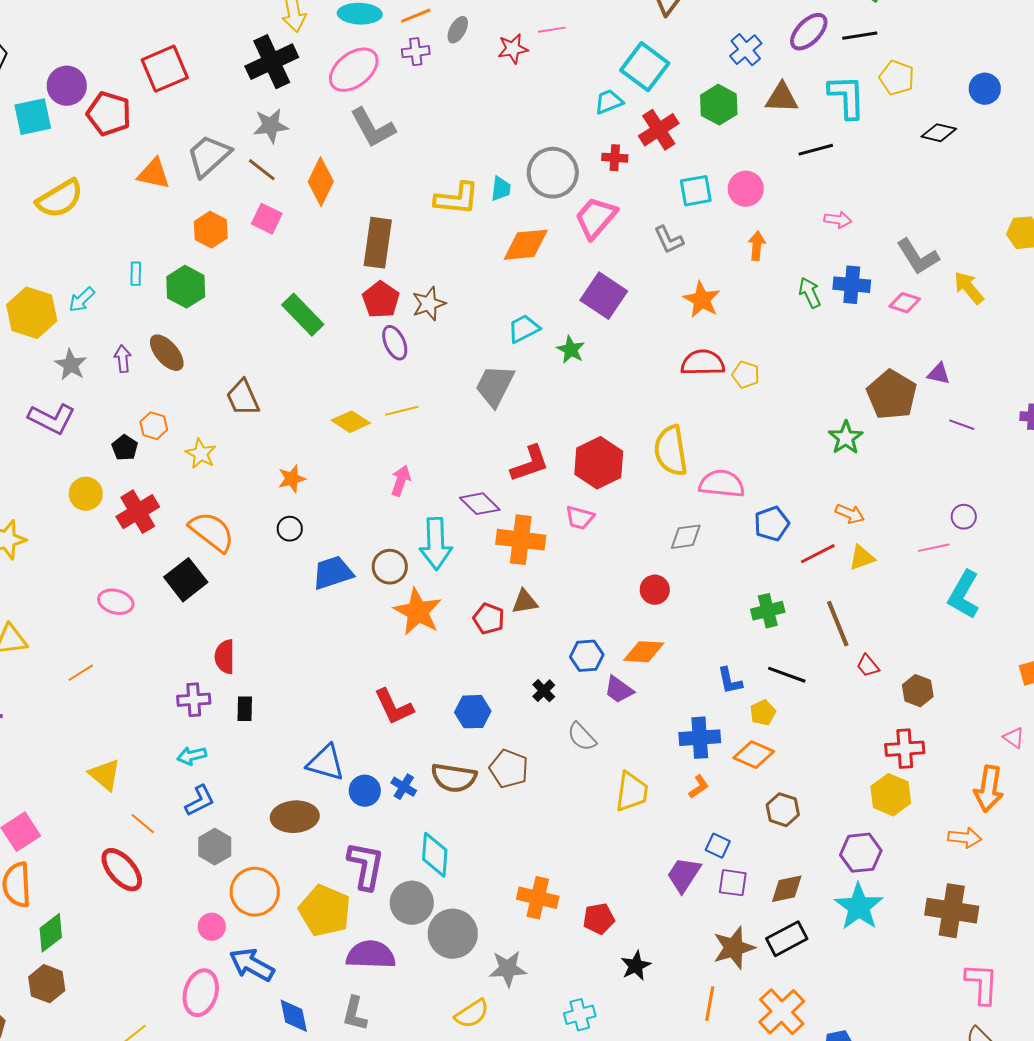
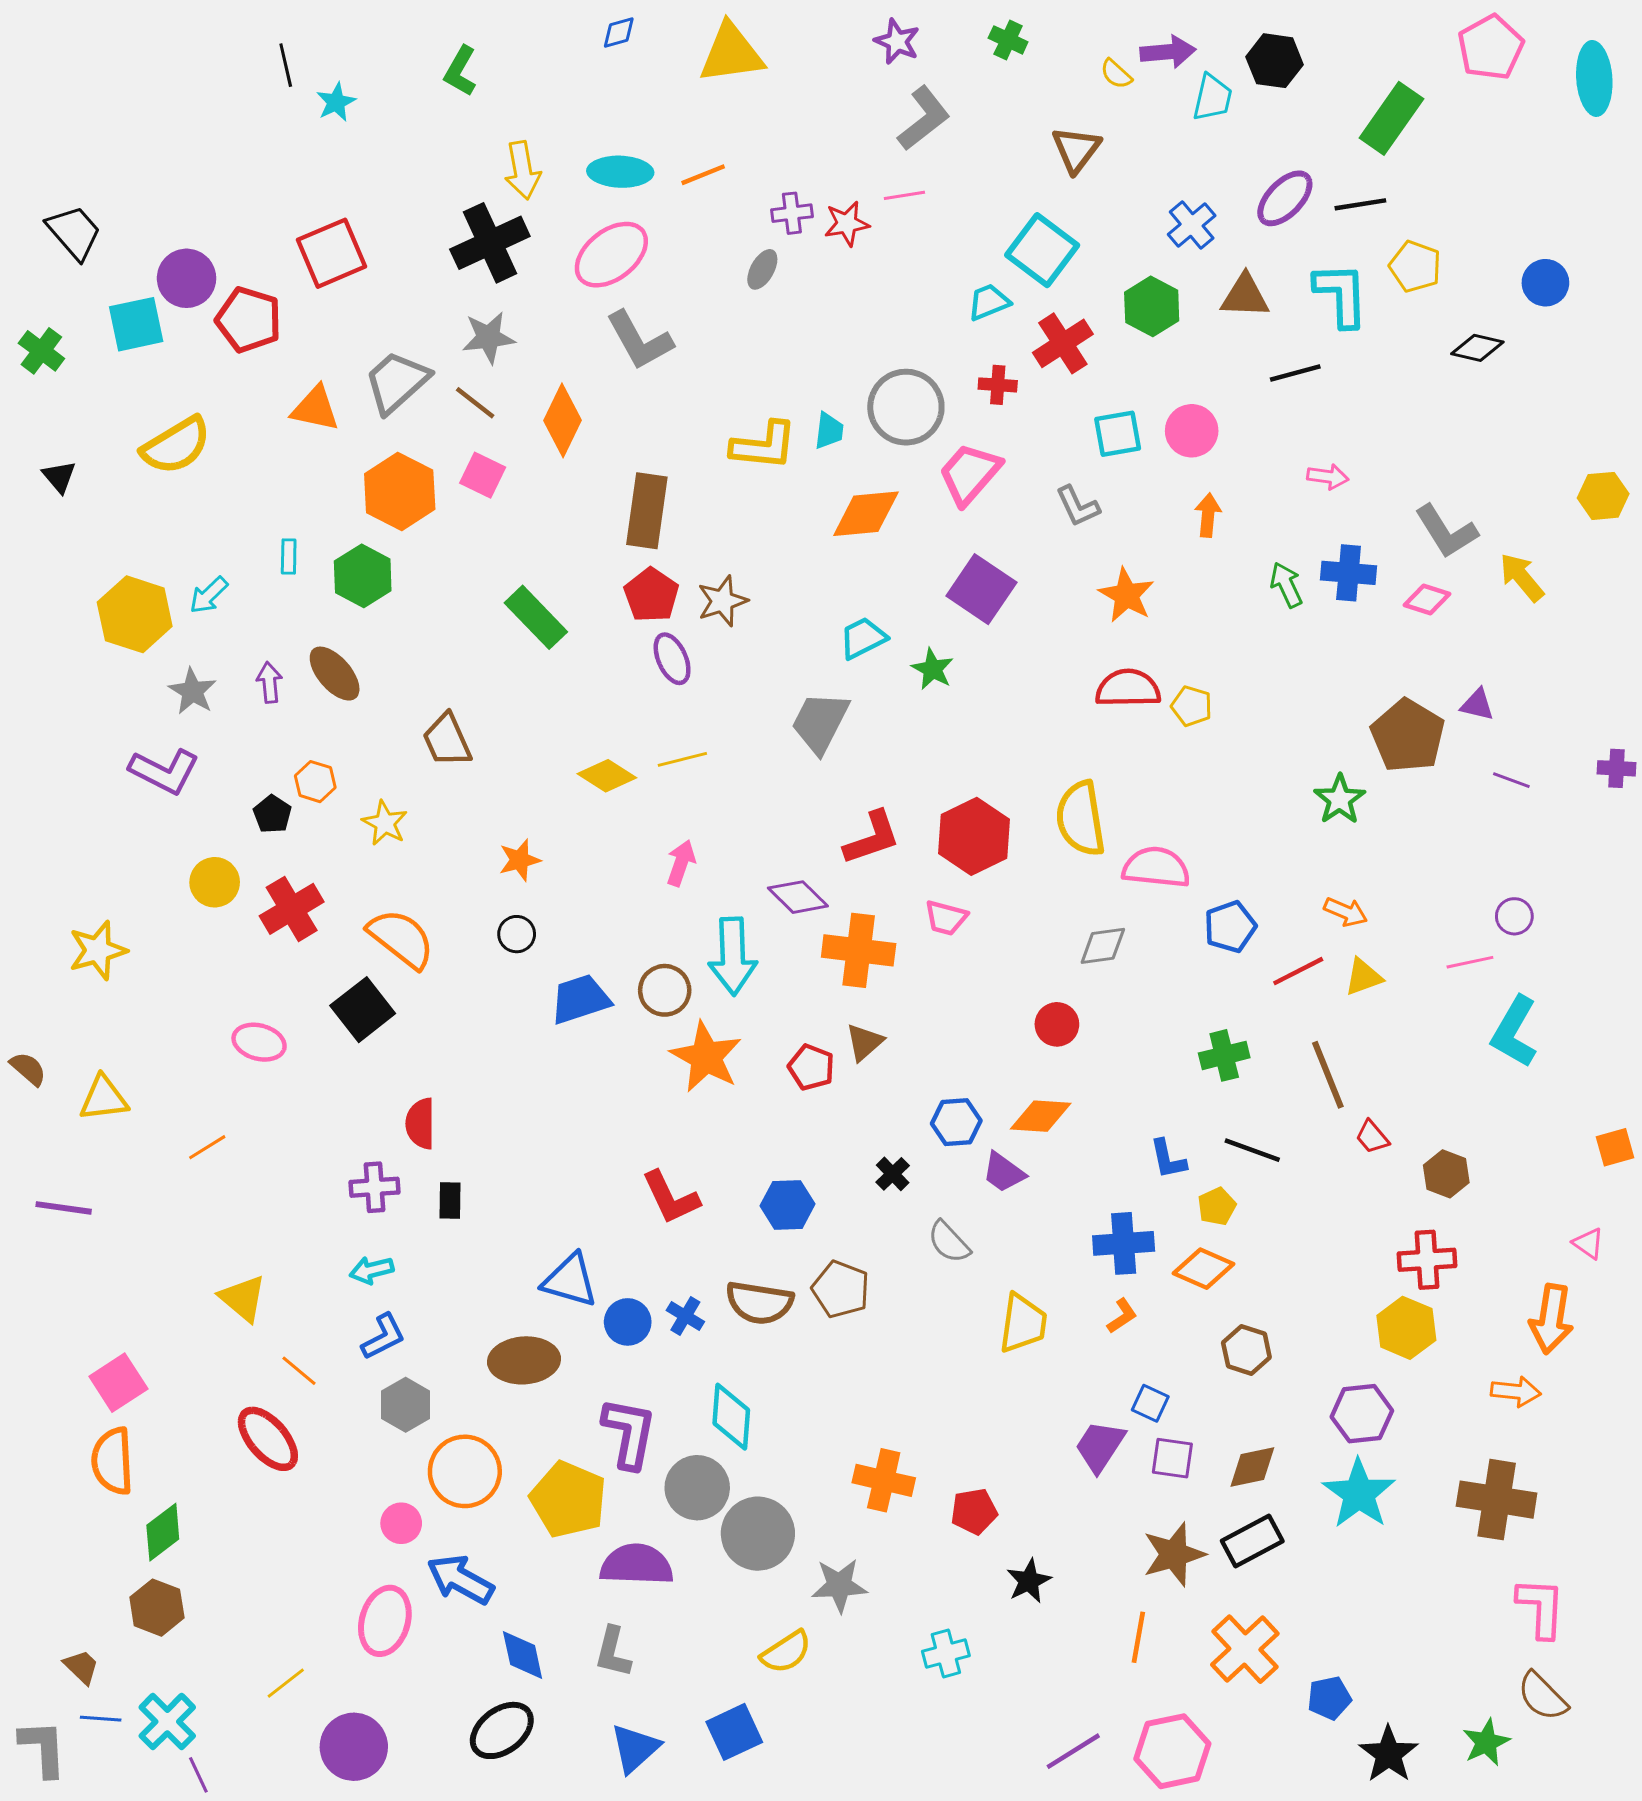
gray ellipse: (458, 30) -> (762, 269), moved
purple cross: (416, 52) -> (792, 213), moved
orange hexagon: (211, 230) -> (400, 491), size x1.4
brown triangle: (525, 602) -> (864, 1042), turned -32

